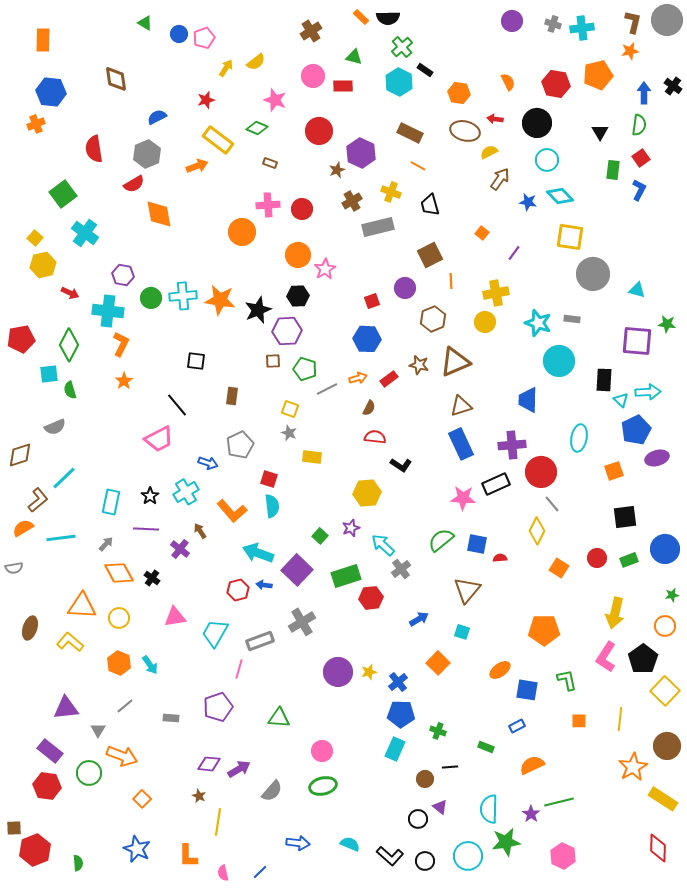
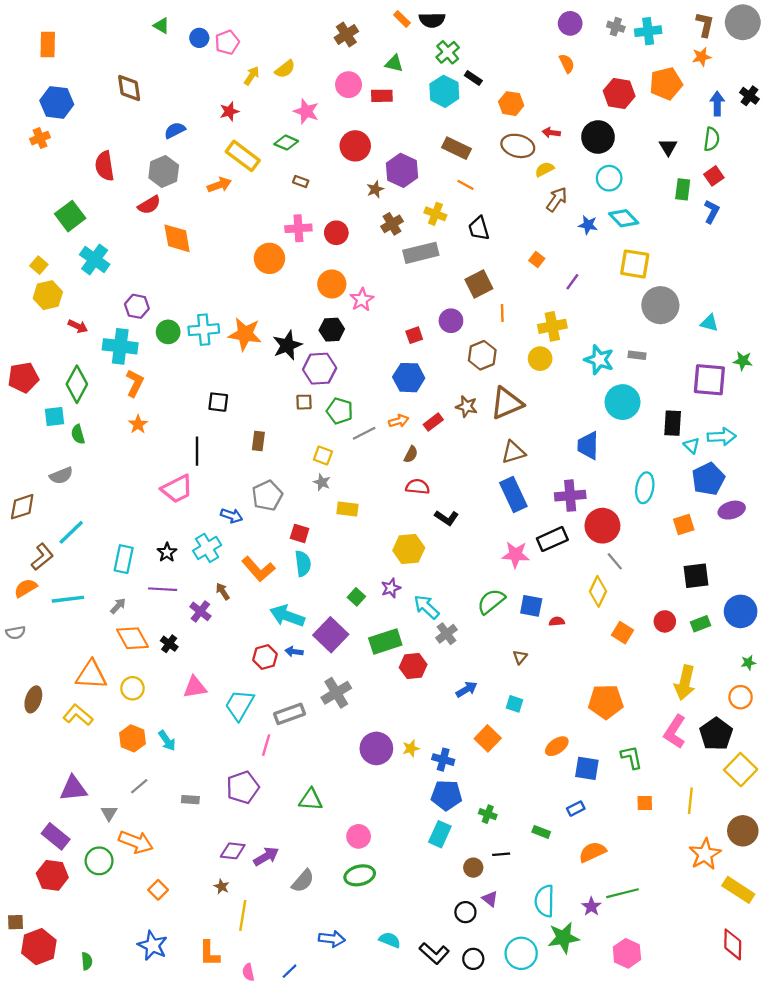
orange semicircle: (508, 82) -> (567, 63), moved
black line: (177, 405) -> (197, 451), turned 40
brown triangle: (467, 590) -> (520, 657), size x0.5
blue cross: (398, 682) -> (443, 760), turned -36

